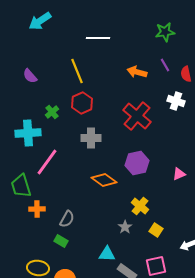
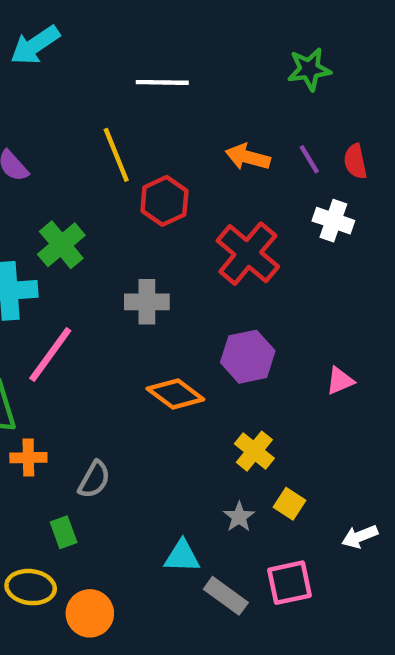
purple line: (165, 65) -> (309, 159), moved
red hexagon: (82, 103) -> (164, 201), moved
green cross: (52, 112) -> (61, 245), size x1.5
gray star: (125, 227) -> (239, 517), moved
green rectangle: (61, 241) -> (64, 532), moved, turned 40

